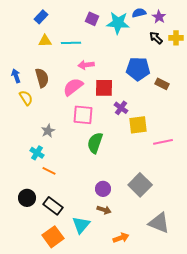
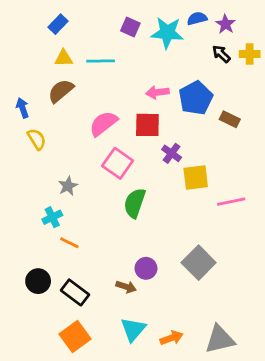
pink arrow: (86, 65) -> (157, 92), moved
blue pentagon: (138, 69) -> (196, 98), turned -30
brown semicircle: (42, 78) -> (61, 91), moved, turned -114
pink square: (83, 115) -> (118, 163), turned 30
cyan cross: (37, 153) -> (52, 217), turned 32
brown arrow: (104, 210) -> (126, 287), moved
gray triangle: (159, 223) -> (220, 339), moved, turned -35
cyan triangle: (81, 225) -> (133, 329), moved

